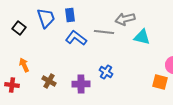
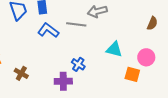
cyan triangle: (142, 37) -> (114, 49), moved
purple cross: (81, 84) -> (63, 81), moved

